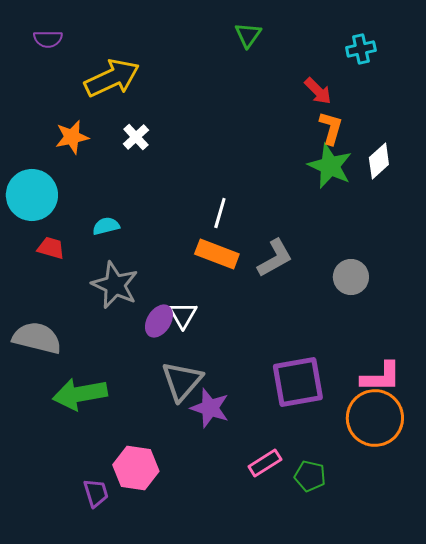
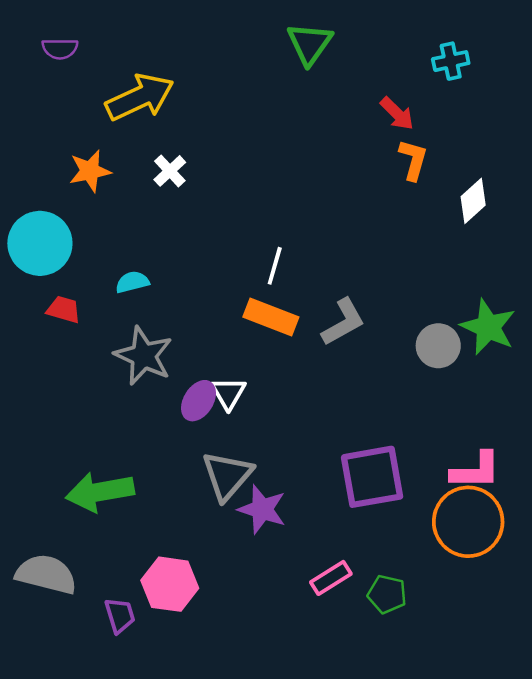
green triangle: (248, 35) -> (310, 44), size x1.4
green star: (330, 166) -> (488, 327), moved
gray semicircle: (37, 338) -> (46, 574), moved

